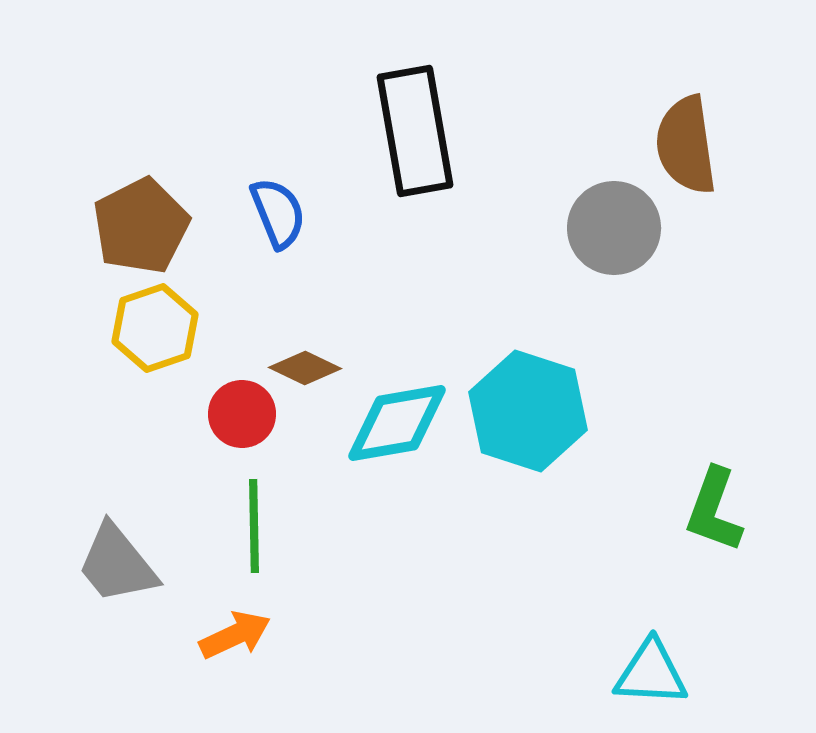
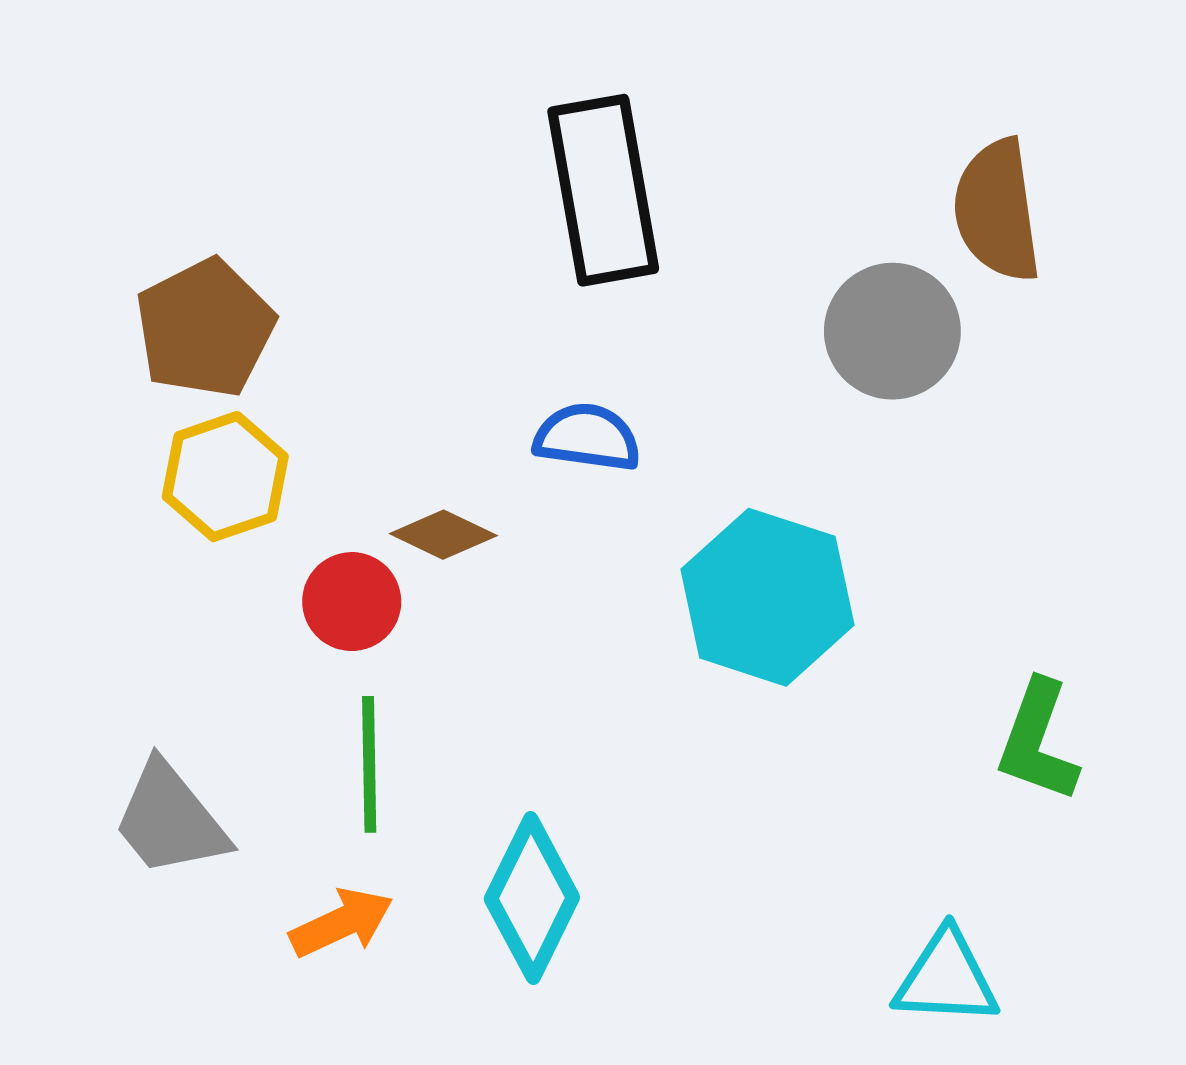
blue semicircle: (278, 213) -> (587, 437), moved, turned -60
cyan diamond: (397, 423) -> (532, 898), moved, turned -54

